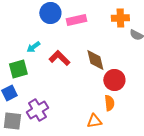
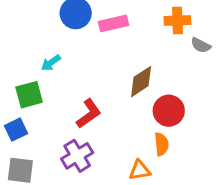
red L-shape: (59, 58) -> (89, 114), moved, turned 100
brown diamond: (95, 60) -> (141, 82), turned 70
purple cross: (37, 110) -> (77, 156), moved

